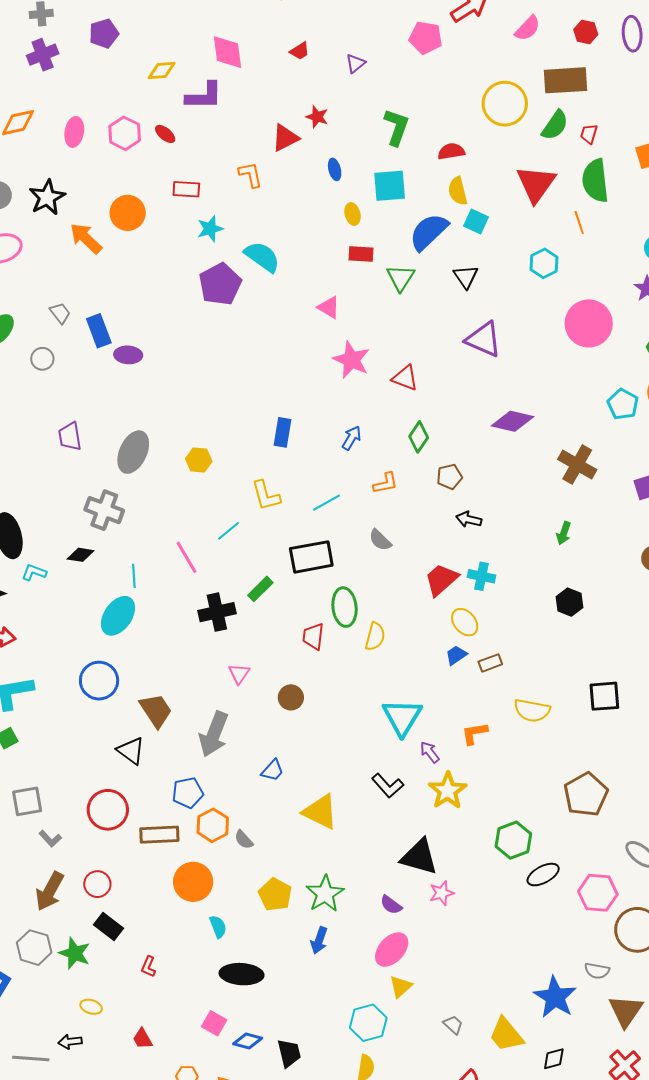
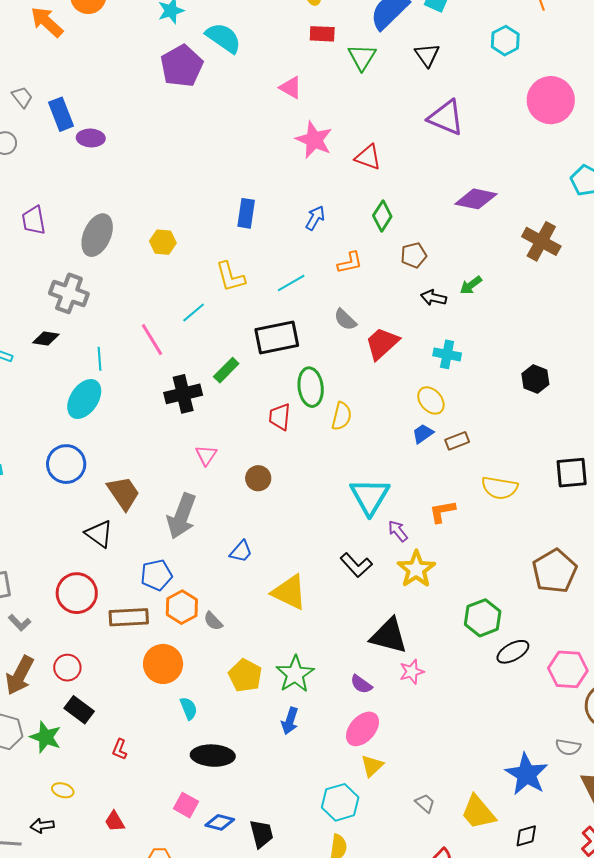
green arrow: (564, 533) -> (471, 285), moved, turned 35
red trapezoid: (441, 580) -> (382, 343), moved

